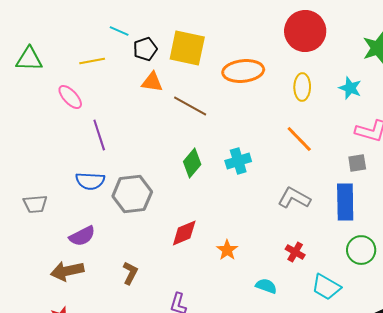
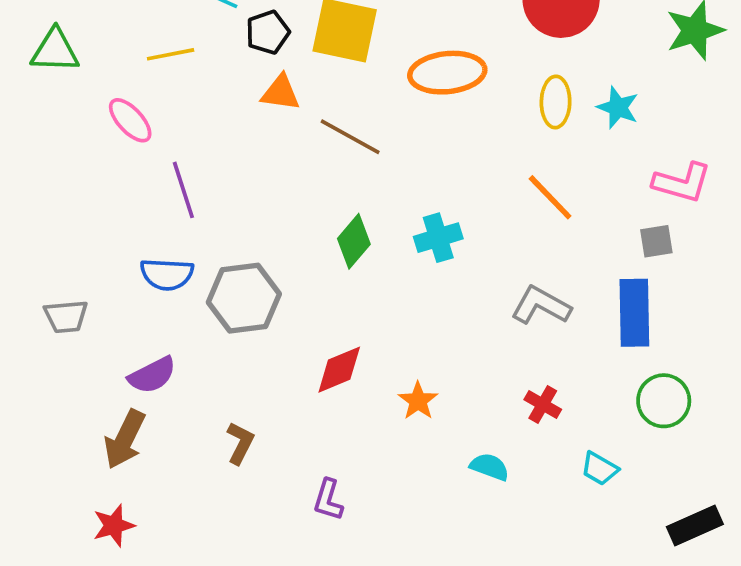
cyan star: (350, 88) -> (618, 107), moved
brown arrow: (67, 271) -> (125, 439), turned -52
cyan trapezoid: (326, 287) -> (600, 469), size x0.7

